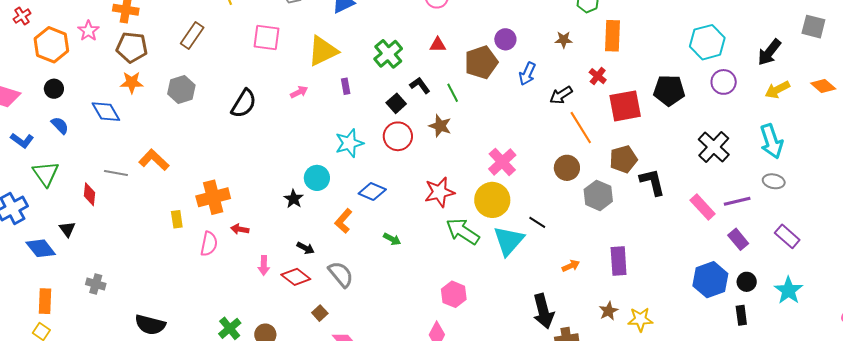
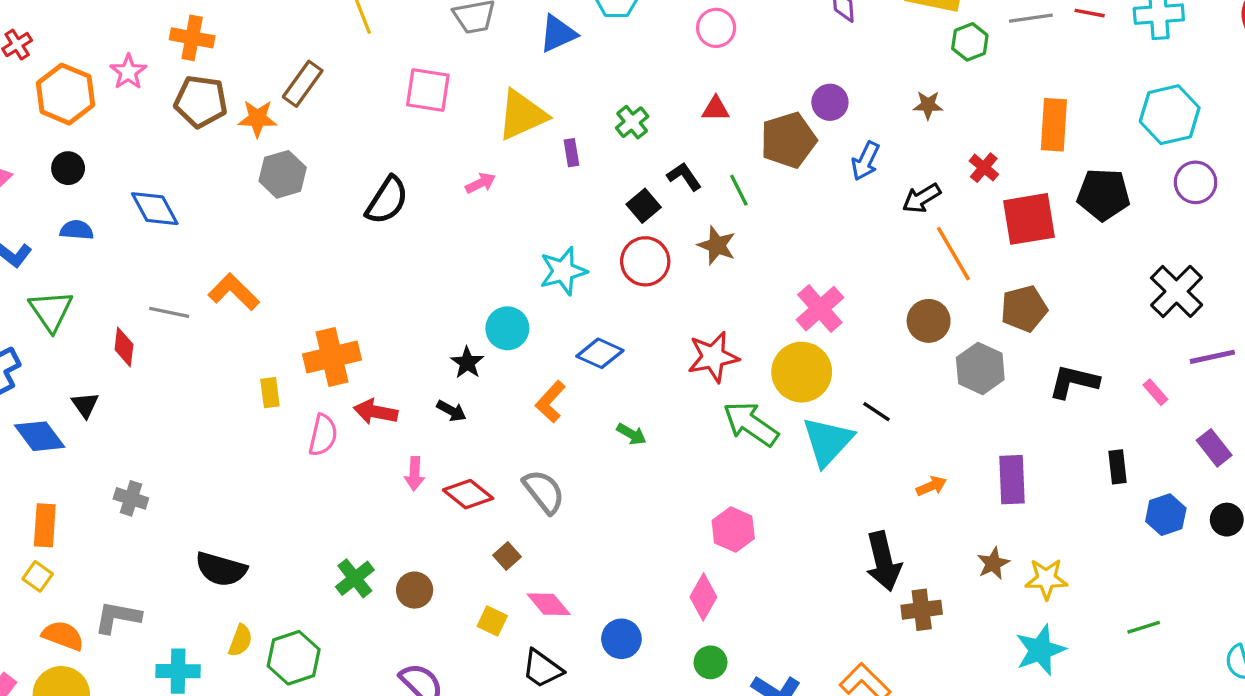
orange rectangle: (612, 36) -> (1054, 125), moved
green cross: (388, 54) -> (632, 122), size x0.7
orange star: (132, 82) -> (257, 118), moved
purple rectangle: (346, 86) -> (571, 153), moved
blue semicircle: (60, 125) -> (77, 230), turned -42
black L-shape: (652, 182) -> (1074, 382), moved, turned -64
purple line: (737, 201) -> (1212, 357), moved
pink rectangle: (703, 207) -> (1155, 392), size x0.6
red arrow: (240, 229) -> (376, 412), size x1.4
black arrow: (306, 248) -> (451, 411), moved
blue hexagon: (710, 280) -> (1166, 515), size x0.7
black rectangle: (741, 315) -> (1117, 467), moved

